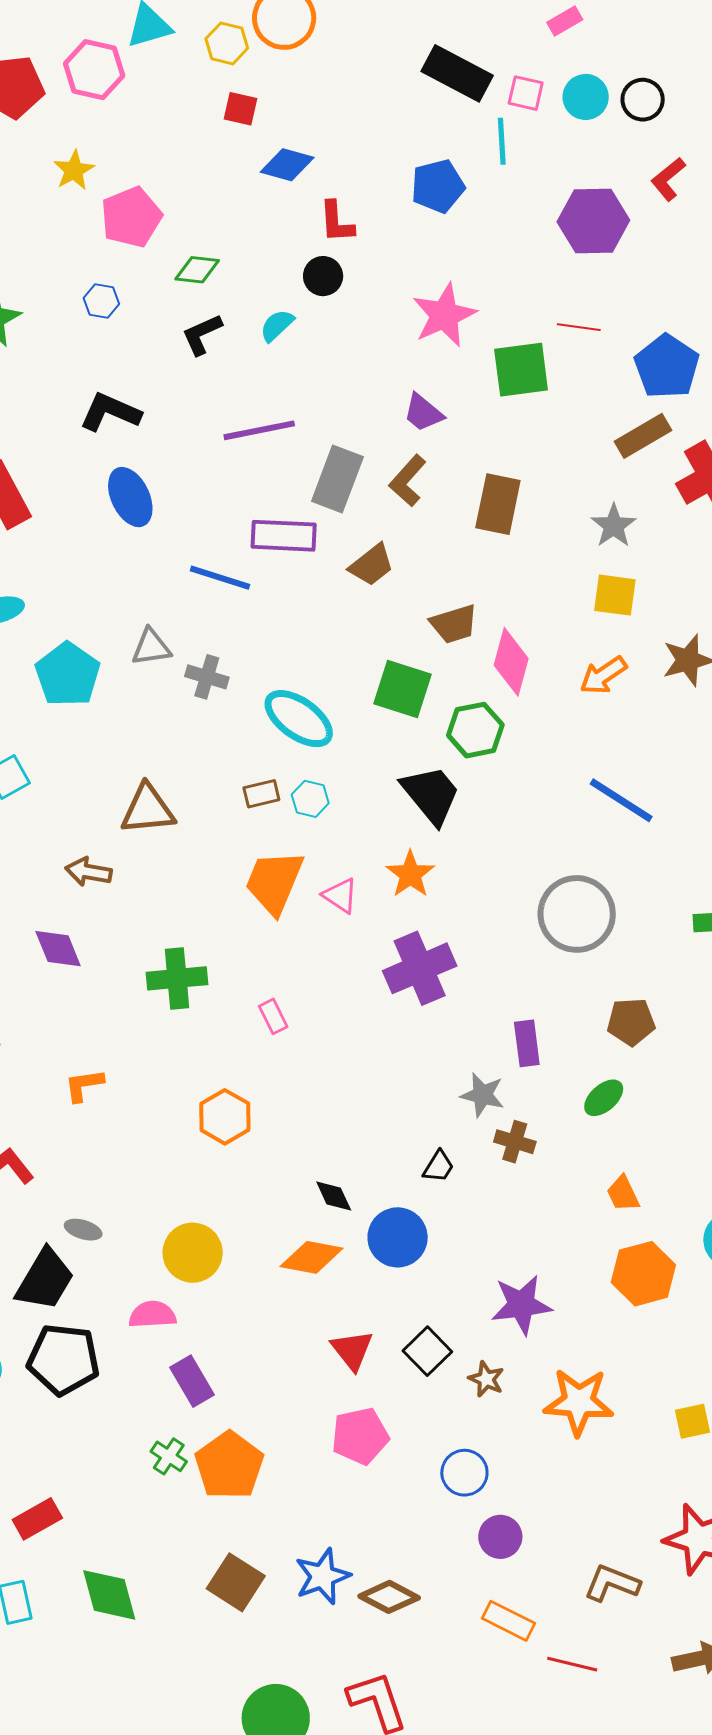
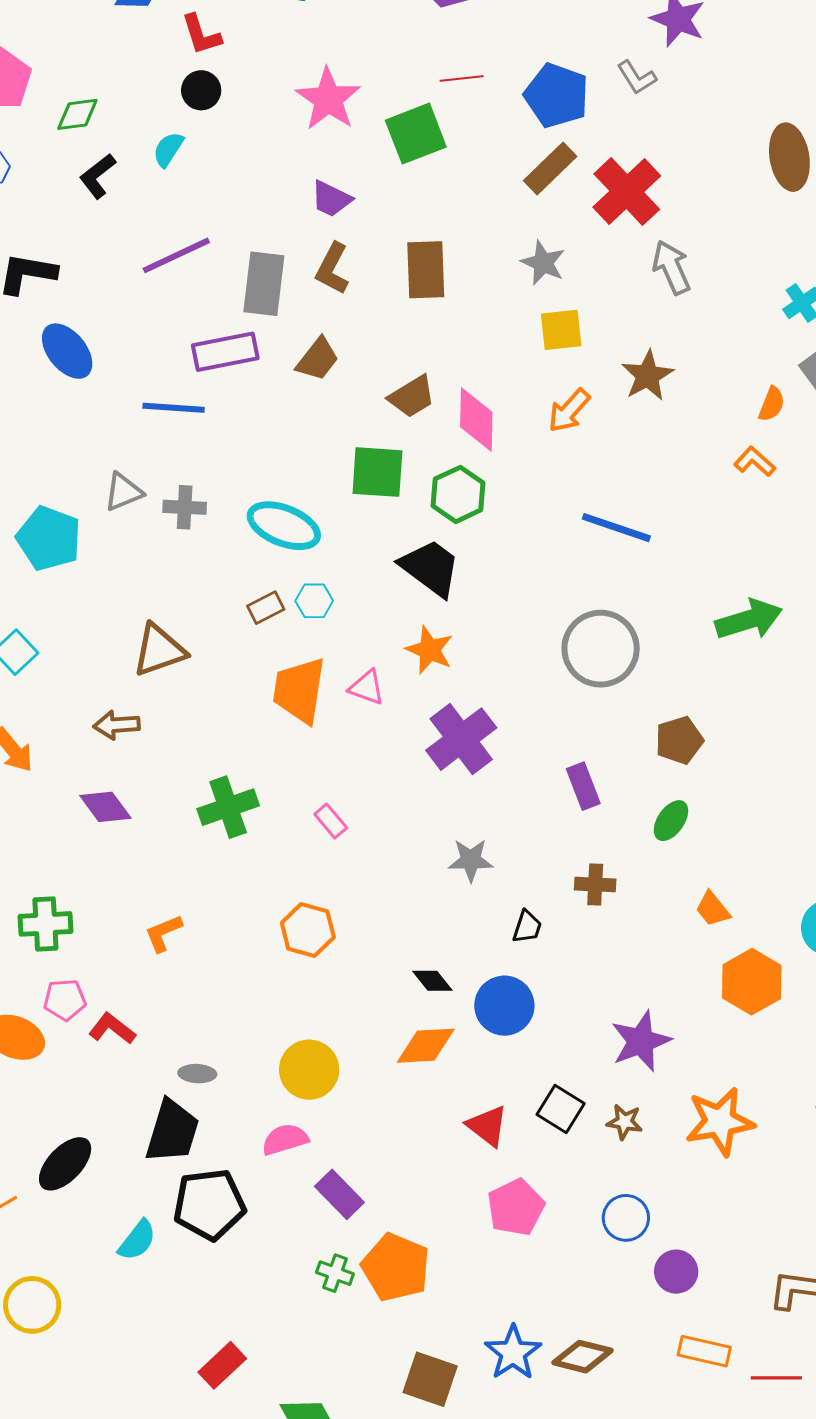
gray star: (482, 1095) -> (471, 860), moved

